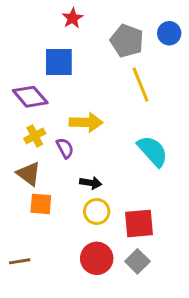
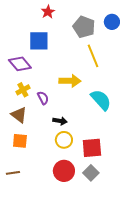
yellow arrow: (86, 122) -> (70, 81), moved
orange square: (41, 204) -> (20, 141), moved

